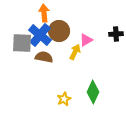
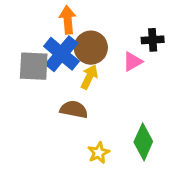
black cross: (116, 34) -> (153, 40), moved
yellow arrow: (75, 52) -> (89, 77), moved
brown semicircle: (44, 57) -> (74, 109), moved

